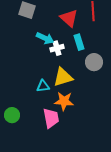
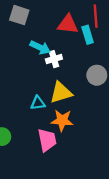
red triangle: (69, 18) -> (68, 24), turned -36
cyan rectangle: (79, 42) -> (88, 35), moved

